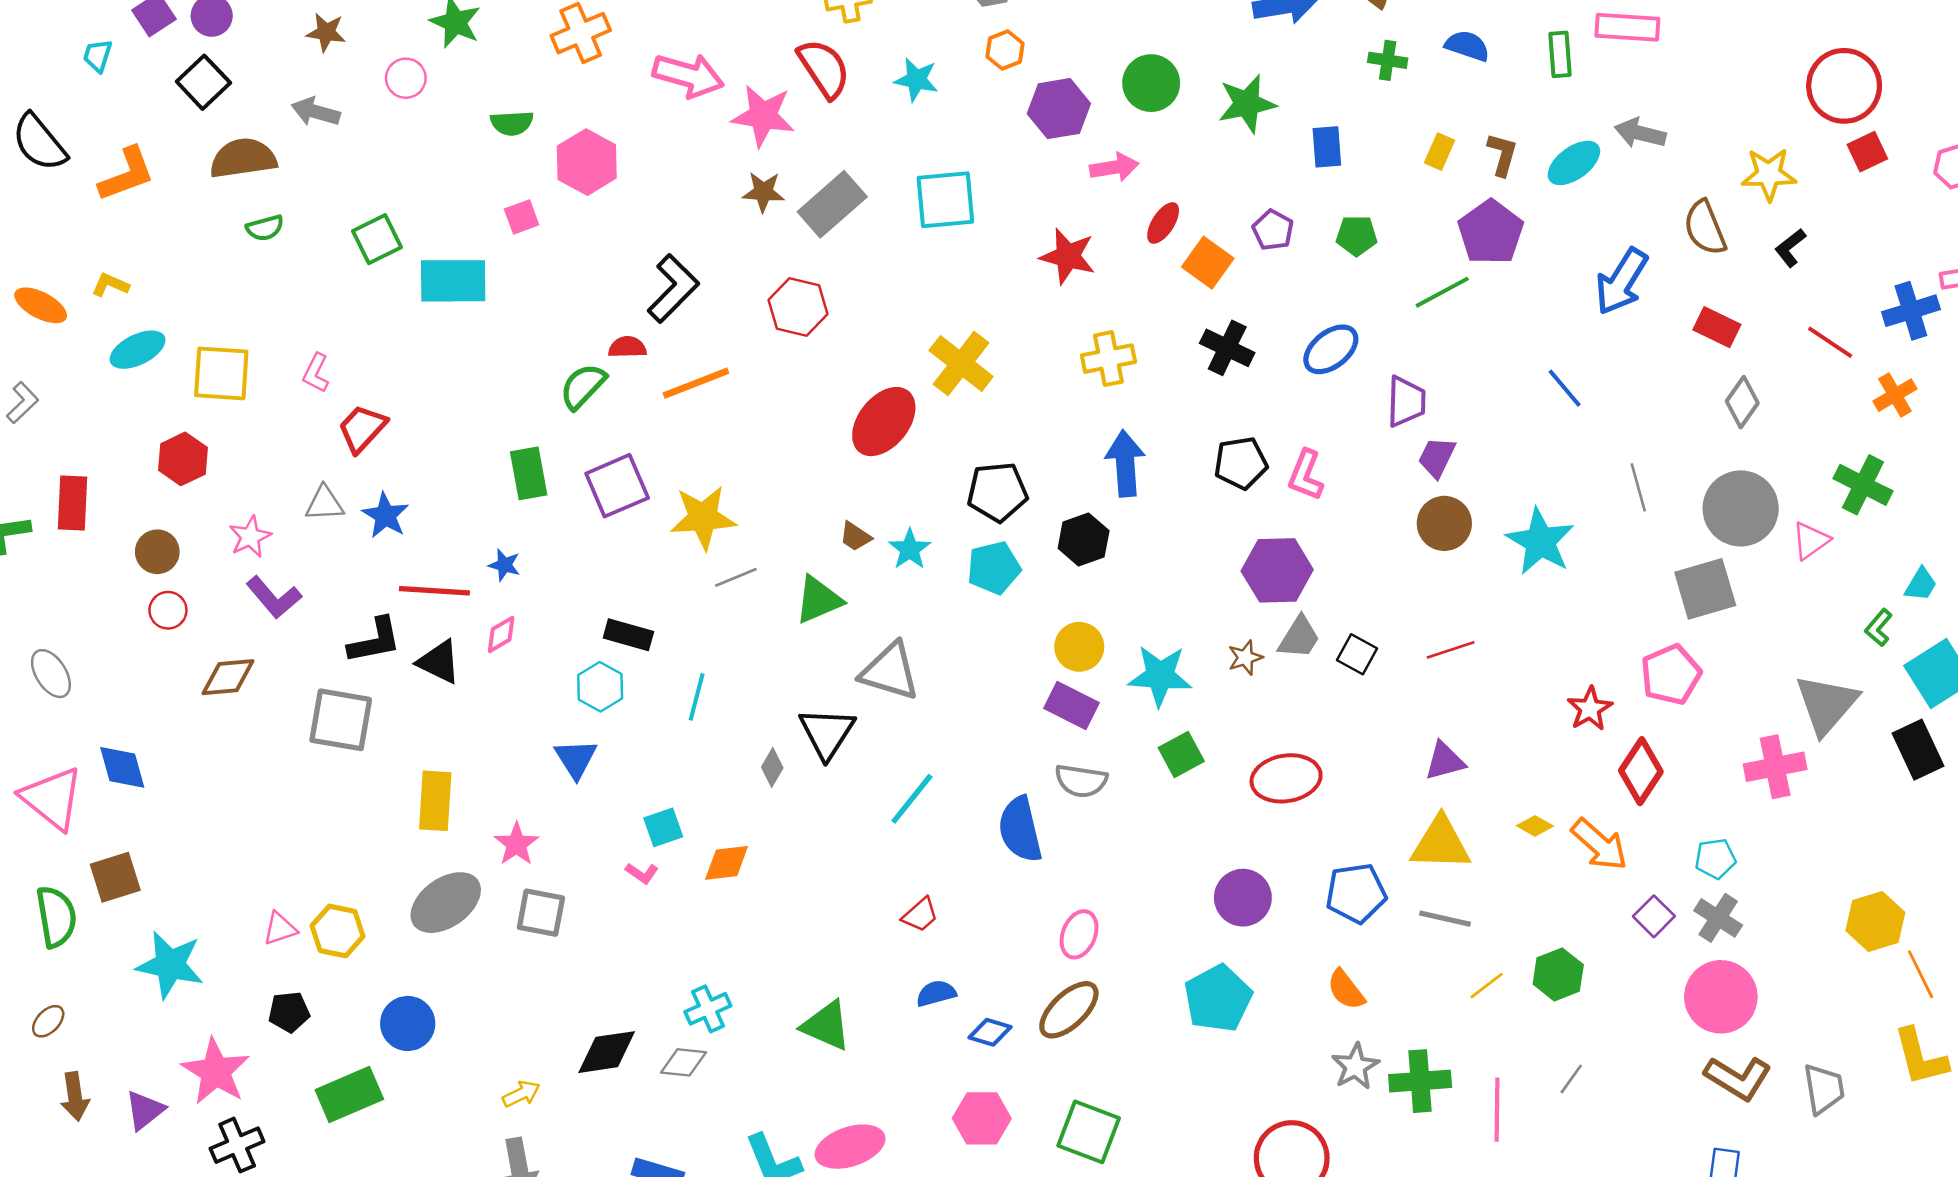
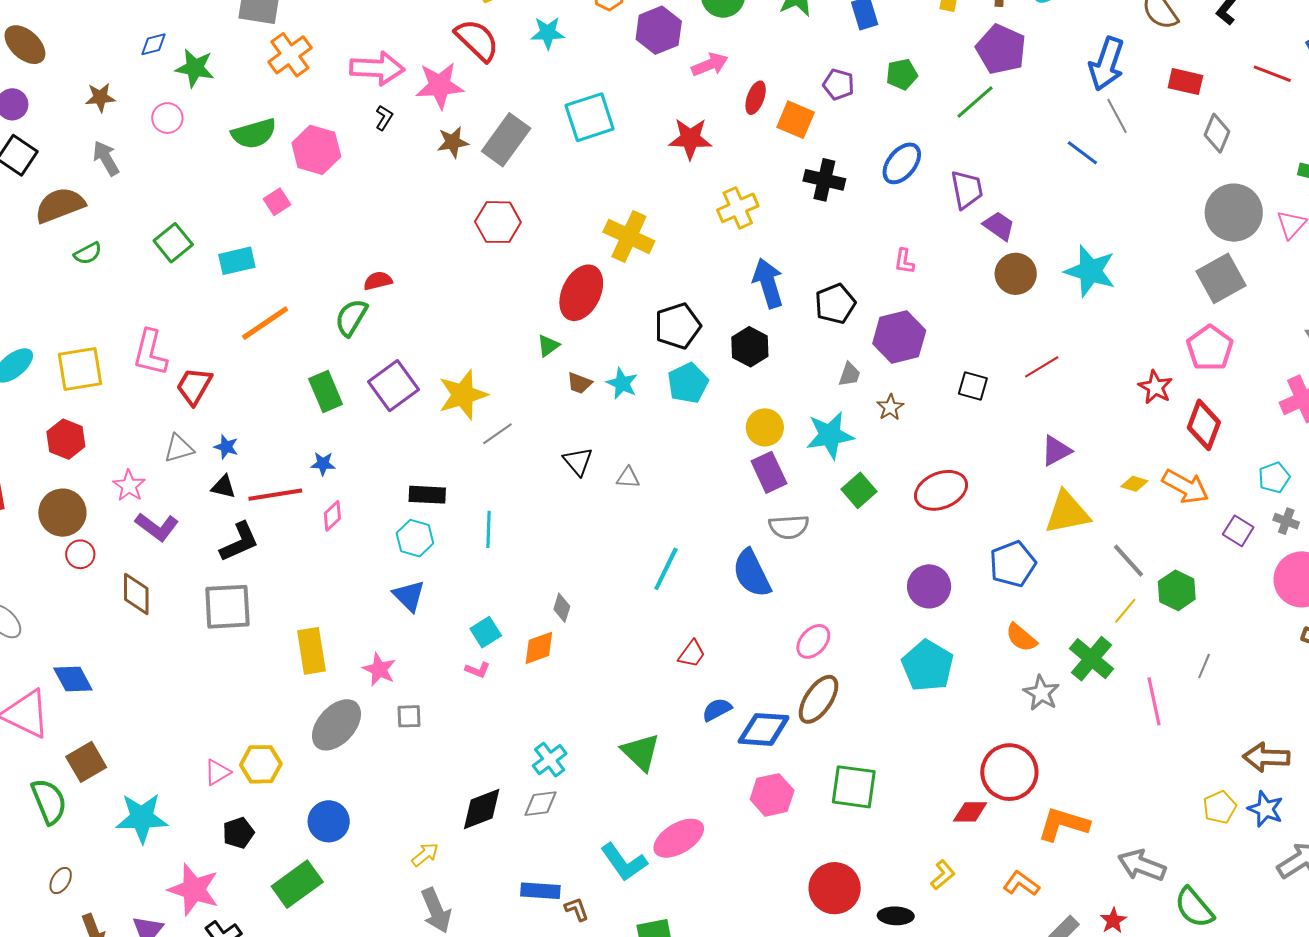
gray arrow: (316, 112) -> (106, 158), turned 57
green semicircle: (512, 123) -> (254, 134), size x1.4
cyan rectangle: (453, 281) -> (237, 261), size x0.7
black L-shape: (673, 288) -> (384, 118), moved, size x0.5
pink L-shape: (316, 373) -> (150, 353), size x1.6
orange line: (696, 383) -> (265, 323), moved
purple trapezoid: (1437, 457) -> (999, 226), turned 112
black pentagon: (1241, 463) -> (835, 304), moved
pink L-shape: (1306, 475) -> (904, 261), size x0.7
gray line: (1638, 487) -> (1117, 116), moved
blue star: (385, 515) -> (226, 447), size x0.7
brown circle: (157, 552) -> (62, 513), size x1.4
green triangle: (818, 600) -> (548, 346), moved, size x0.6
gray trapezoid: (1299, 637) -> (850, 374), moved, size x0.7
black triangle: (439, 662) -> (223, 487), moved, size x0.7
gray triangle: (890, 671) -> (628, 478), size x0.5
brown diamond: (228, 677) -> (136, 594), turned -72
purple rectangle: (1072, 705) -> (769, 472), turned 51
black triangle: (827, 733) -> (578, 461), moved, size x0.7
gray diamond: (772, 767) -> (562, 608), moved
gray square: (541, 913) -> (409, 716), size x0.7
gray cross: (1718, 918) -> (1286, 521), size x0.7
gray line: (1445, 919) -> (1128, 561), moved, turned 48
pink ellipse: (1079, 934) -> (813, 641), turned 33
green triangle: (826, 1026) -> (641, 752), turned 33
blue diamond: (990, 1032) -> (764, 729), size x1.6
green cross: (1420, 1081) -> (1092, 659), moved, turned -33

